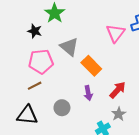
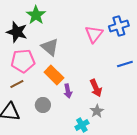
black star: (35, 31) -> (17, 32), size x1.5
orange rectangle: (91, 66) -> (54, 75), moved
red arrow: (118, 90) -> (96, 88), turned 114

